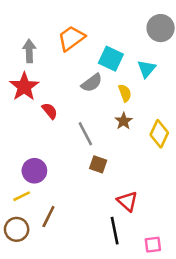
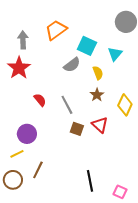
red semicircle: (50, 111) -> (40, 100), moved
red triangle: (127, 201) -> (100, 125), moved
pink square: (153, 245) -> (120, 192), turned 32

